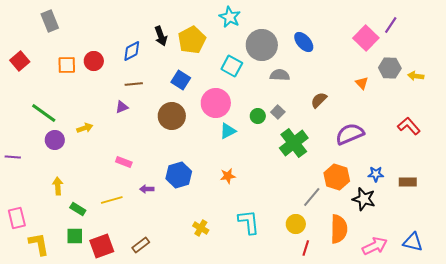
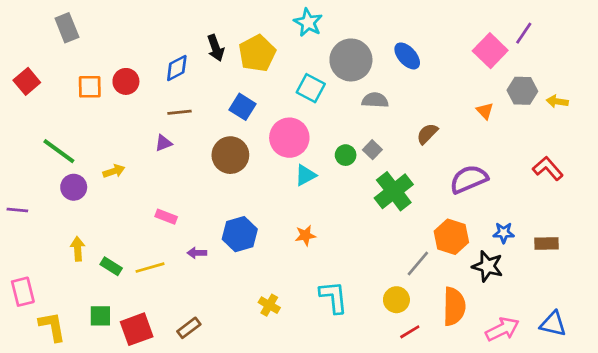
green rectangle: (78, 209) -> (111, 266), moved
red line: (306, 248) -> (410, 332), turned 42

